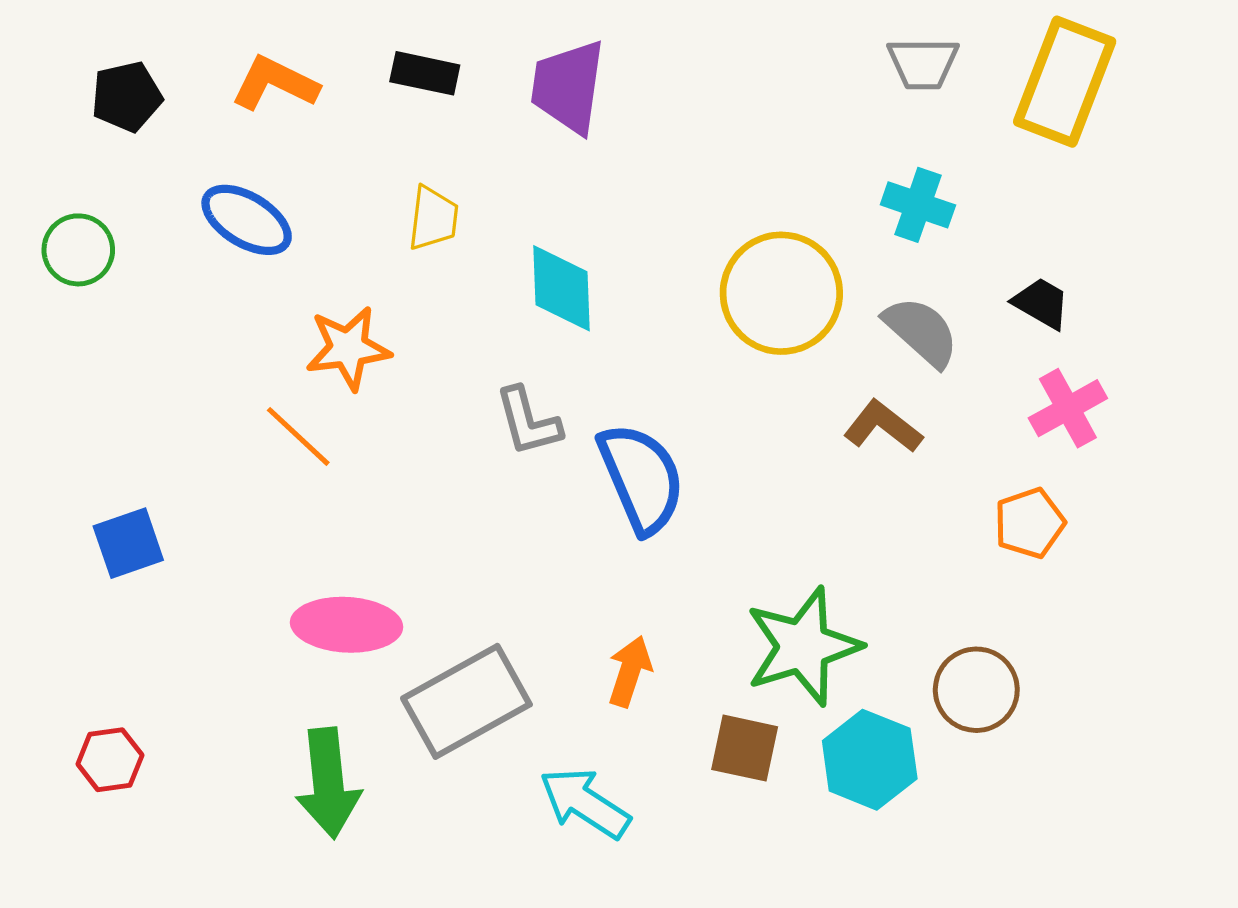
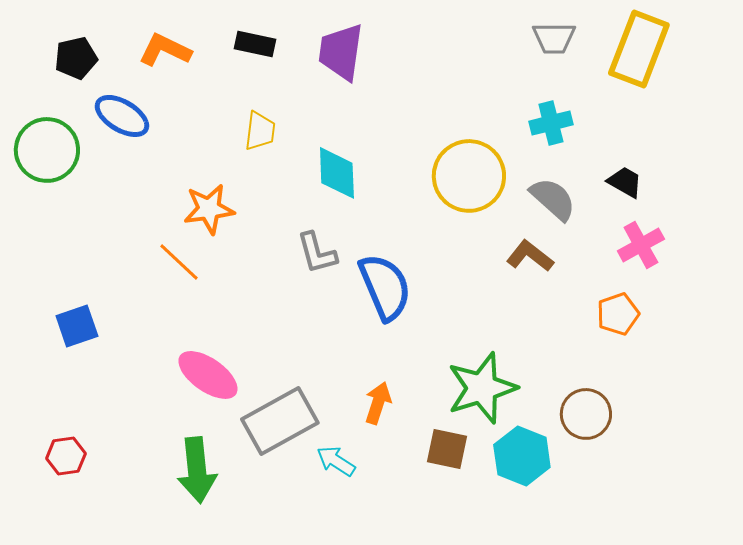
cyan cross: (918, 205) -> (551, 123), turned -33
blue ellipse: (247, 220) -> (122, 116), moved
green circle: (78, 250) -> (47, 150), size x1.5
pink ellipse: (347, 625) -> (208, 375), turned 32
cyan arrow: (585, 803) -> (336, 461), moved, size x0.7

